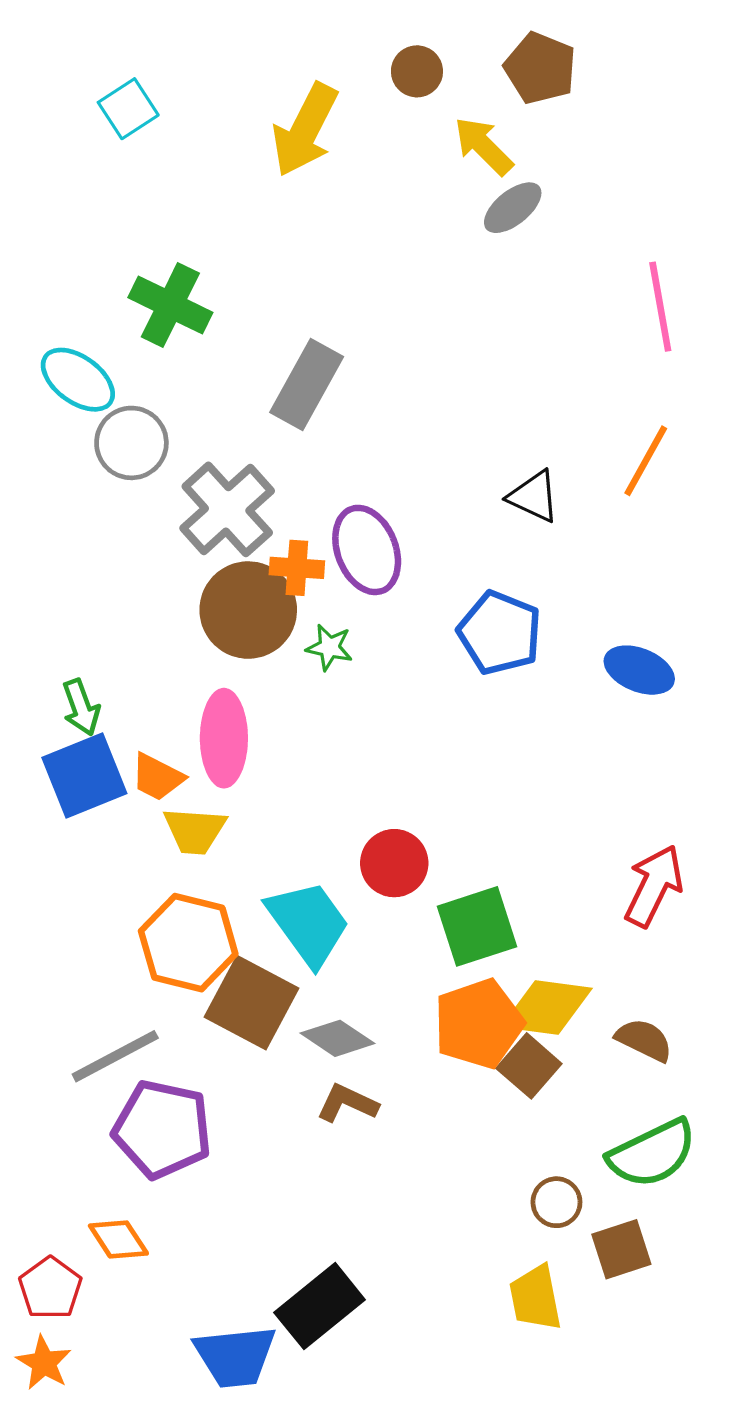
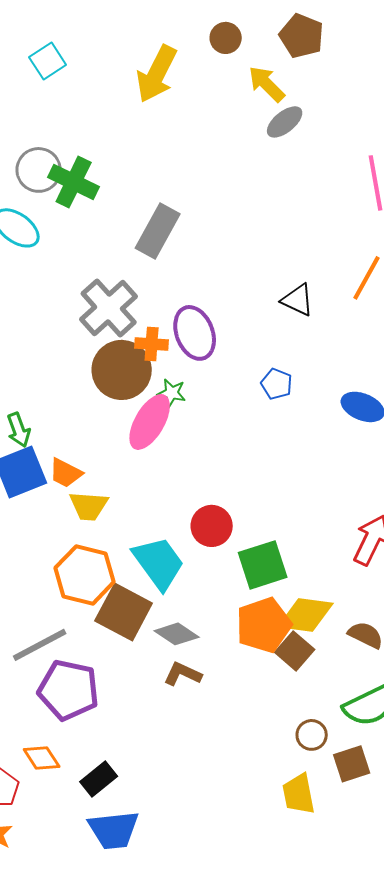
gray circle: (131, 443) -> (39, 170), moved
blue pentagon: (500, 633) -> (277, 384), size x0.6
pink ellipse: (224, 738) -> (150, 422), moved, turned 30
black rectangle: (320, 1306) -> (99, 779), moved, size x0.7

